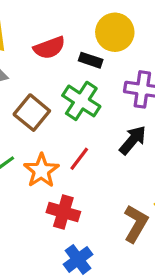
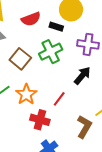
green cross: (81, 101) -> (51, 52), turned 30
red line: (79, 159) -> (59, 99), moved

